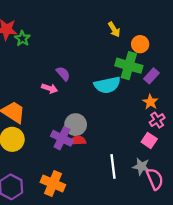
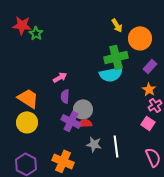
orange circle: (140, 44) -> (140, 38), size x1.5
green cross: (129, 66) -> (116, 57), moved, turned -30
purple semicircle: (63, 74) -> (65, 96), moved, turned -136
pink arrow: (50, 88) -> (60, 77), turned -48
gray star: (141, 166) -> (94, 144), moved

